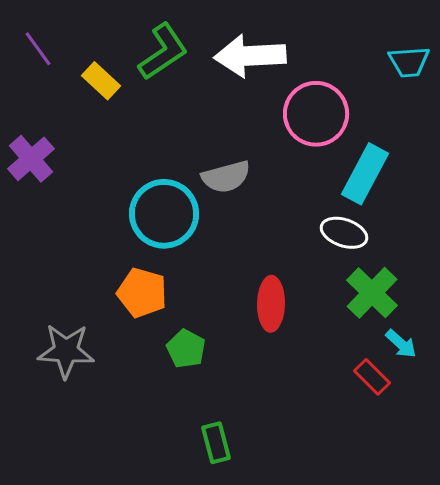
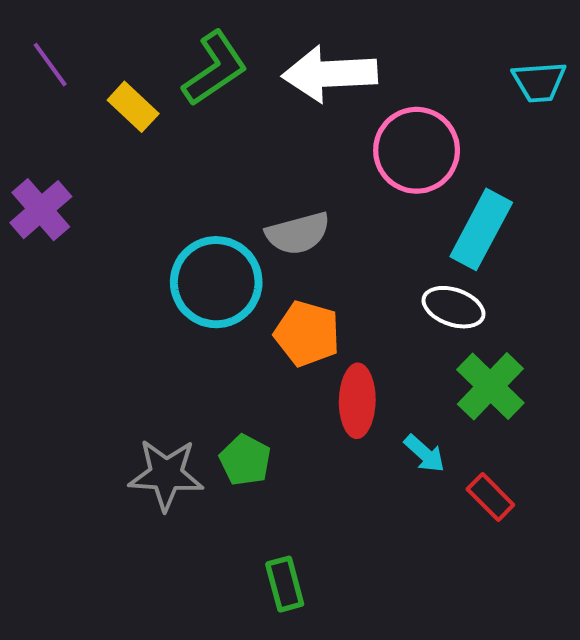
orange pentagon: (142, 293) -> (307, 334), moved
cyan arrow: (401, 344) -> (424, 454), moved
gray star: (66, 351) -> (166, 475), moved

